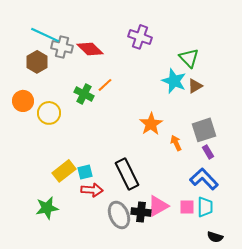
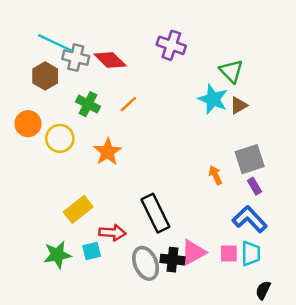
green cross: (84, 94) -> (88, 104), moved
orange star: (151, 124) -> (108, 152), moved
cyan square: (85, 172) -> (92, 251), moved
black semicircle: (215, 237) -> (263, 290), turned 98

